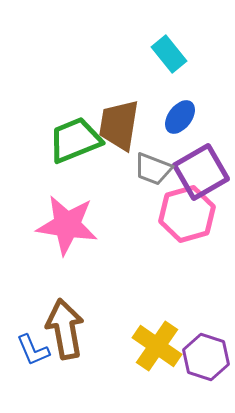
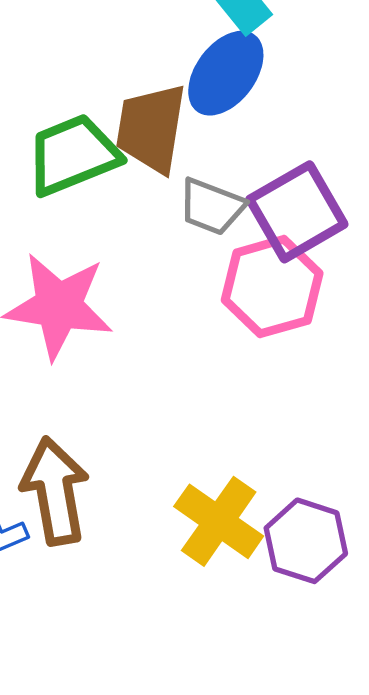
blue ellipse: (180, 117) -> (226, 73), moved, size x1.4

